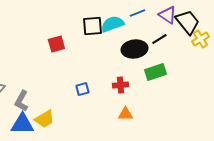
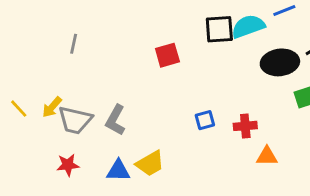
red cross: (120, 85) -> (245, 126), moved
gray L-shape: (21, 101) -> (115, 120), moved
blue triangle: (22, 124) -> (118, 171), size x0.7

